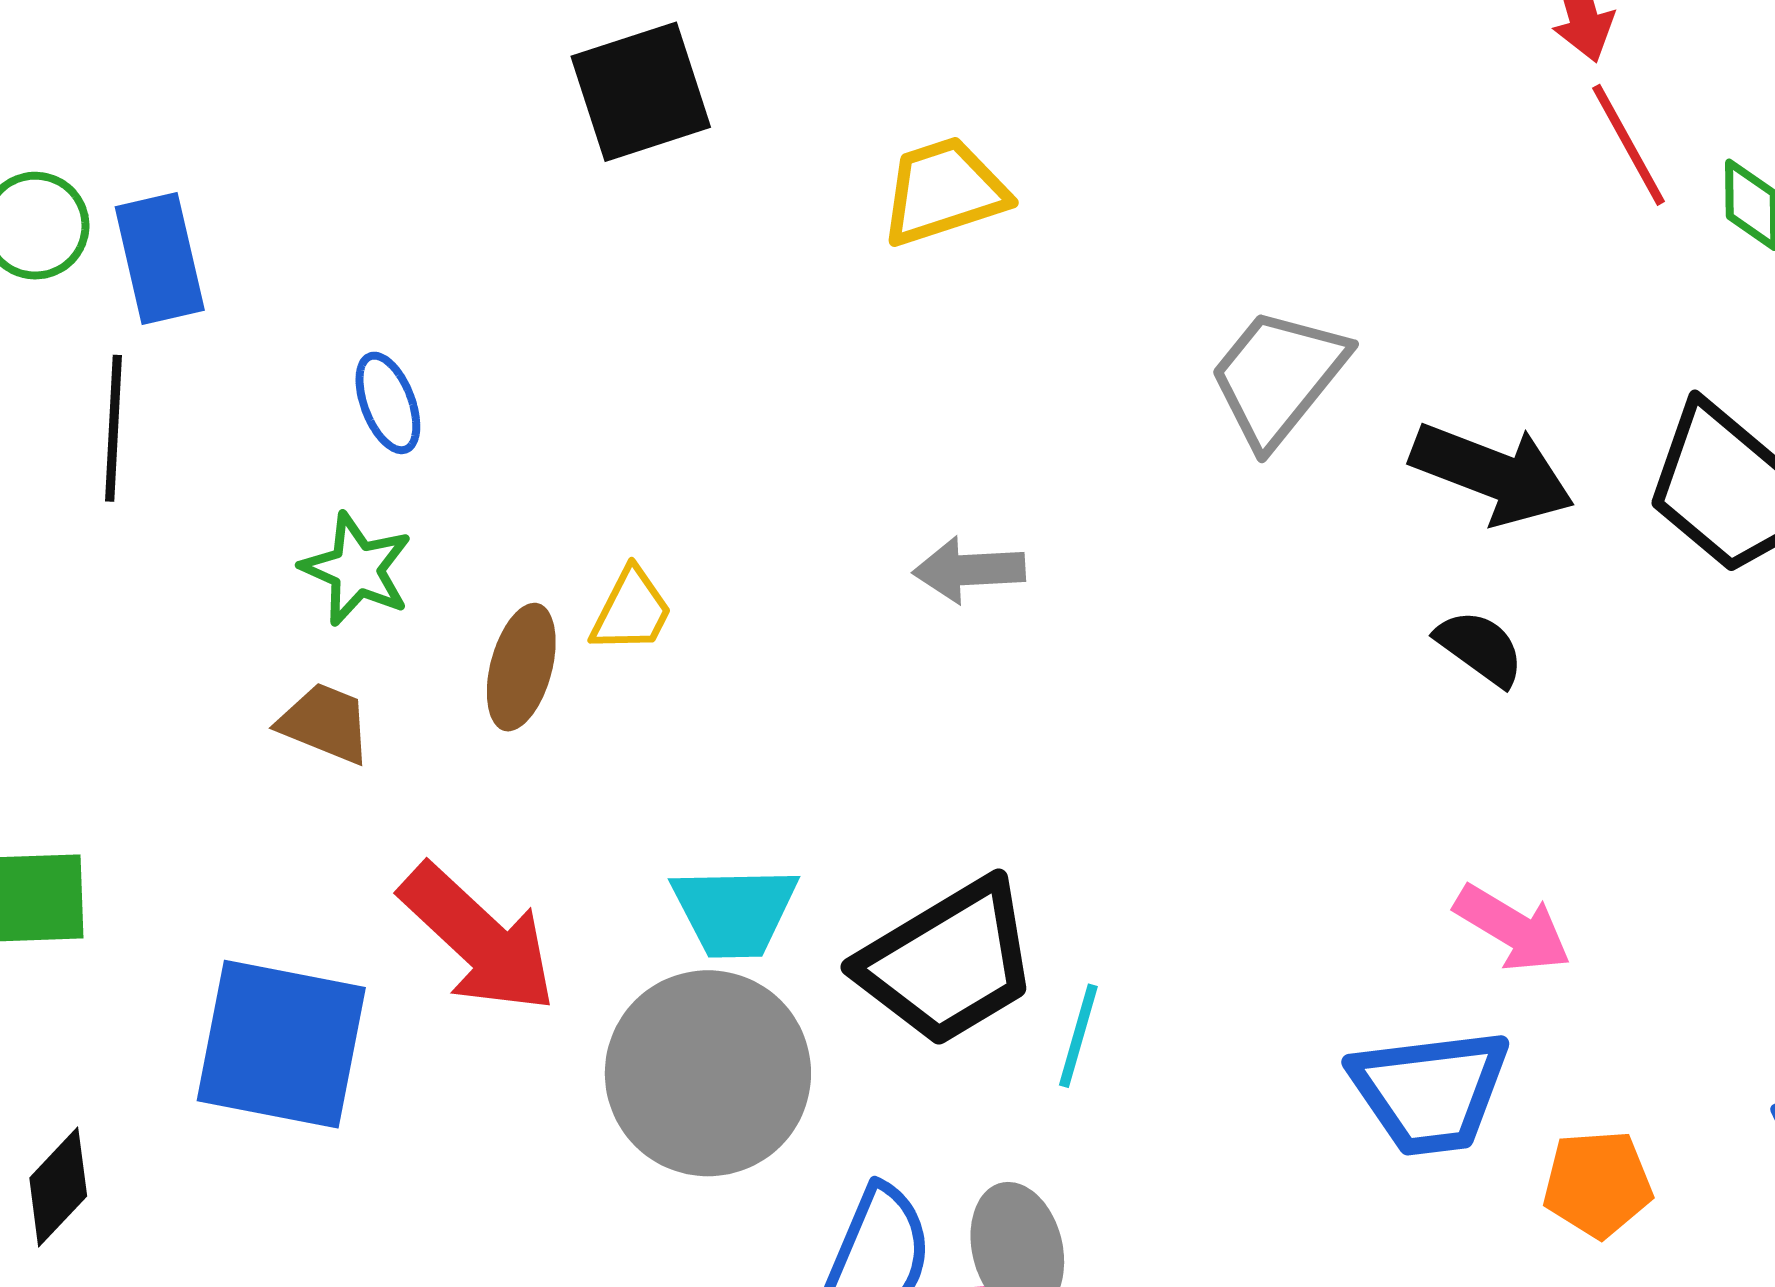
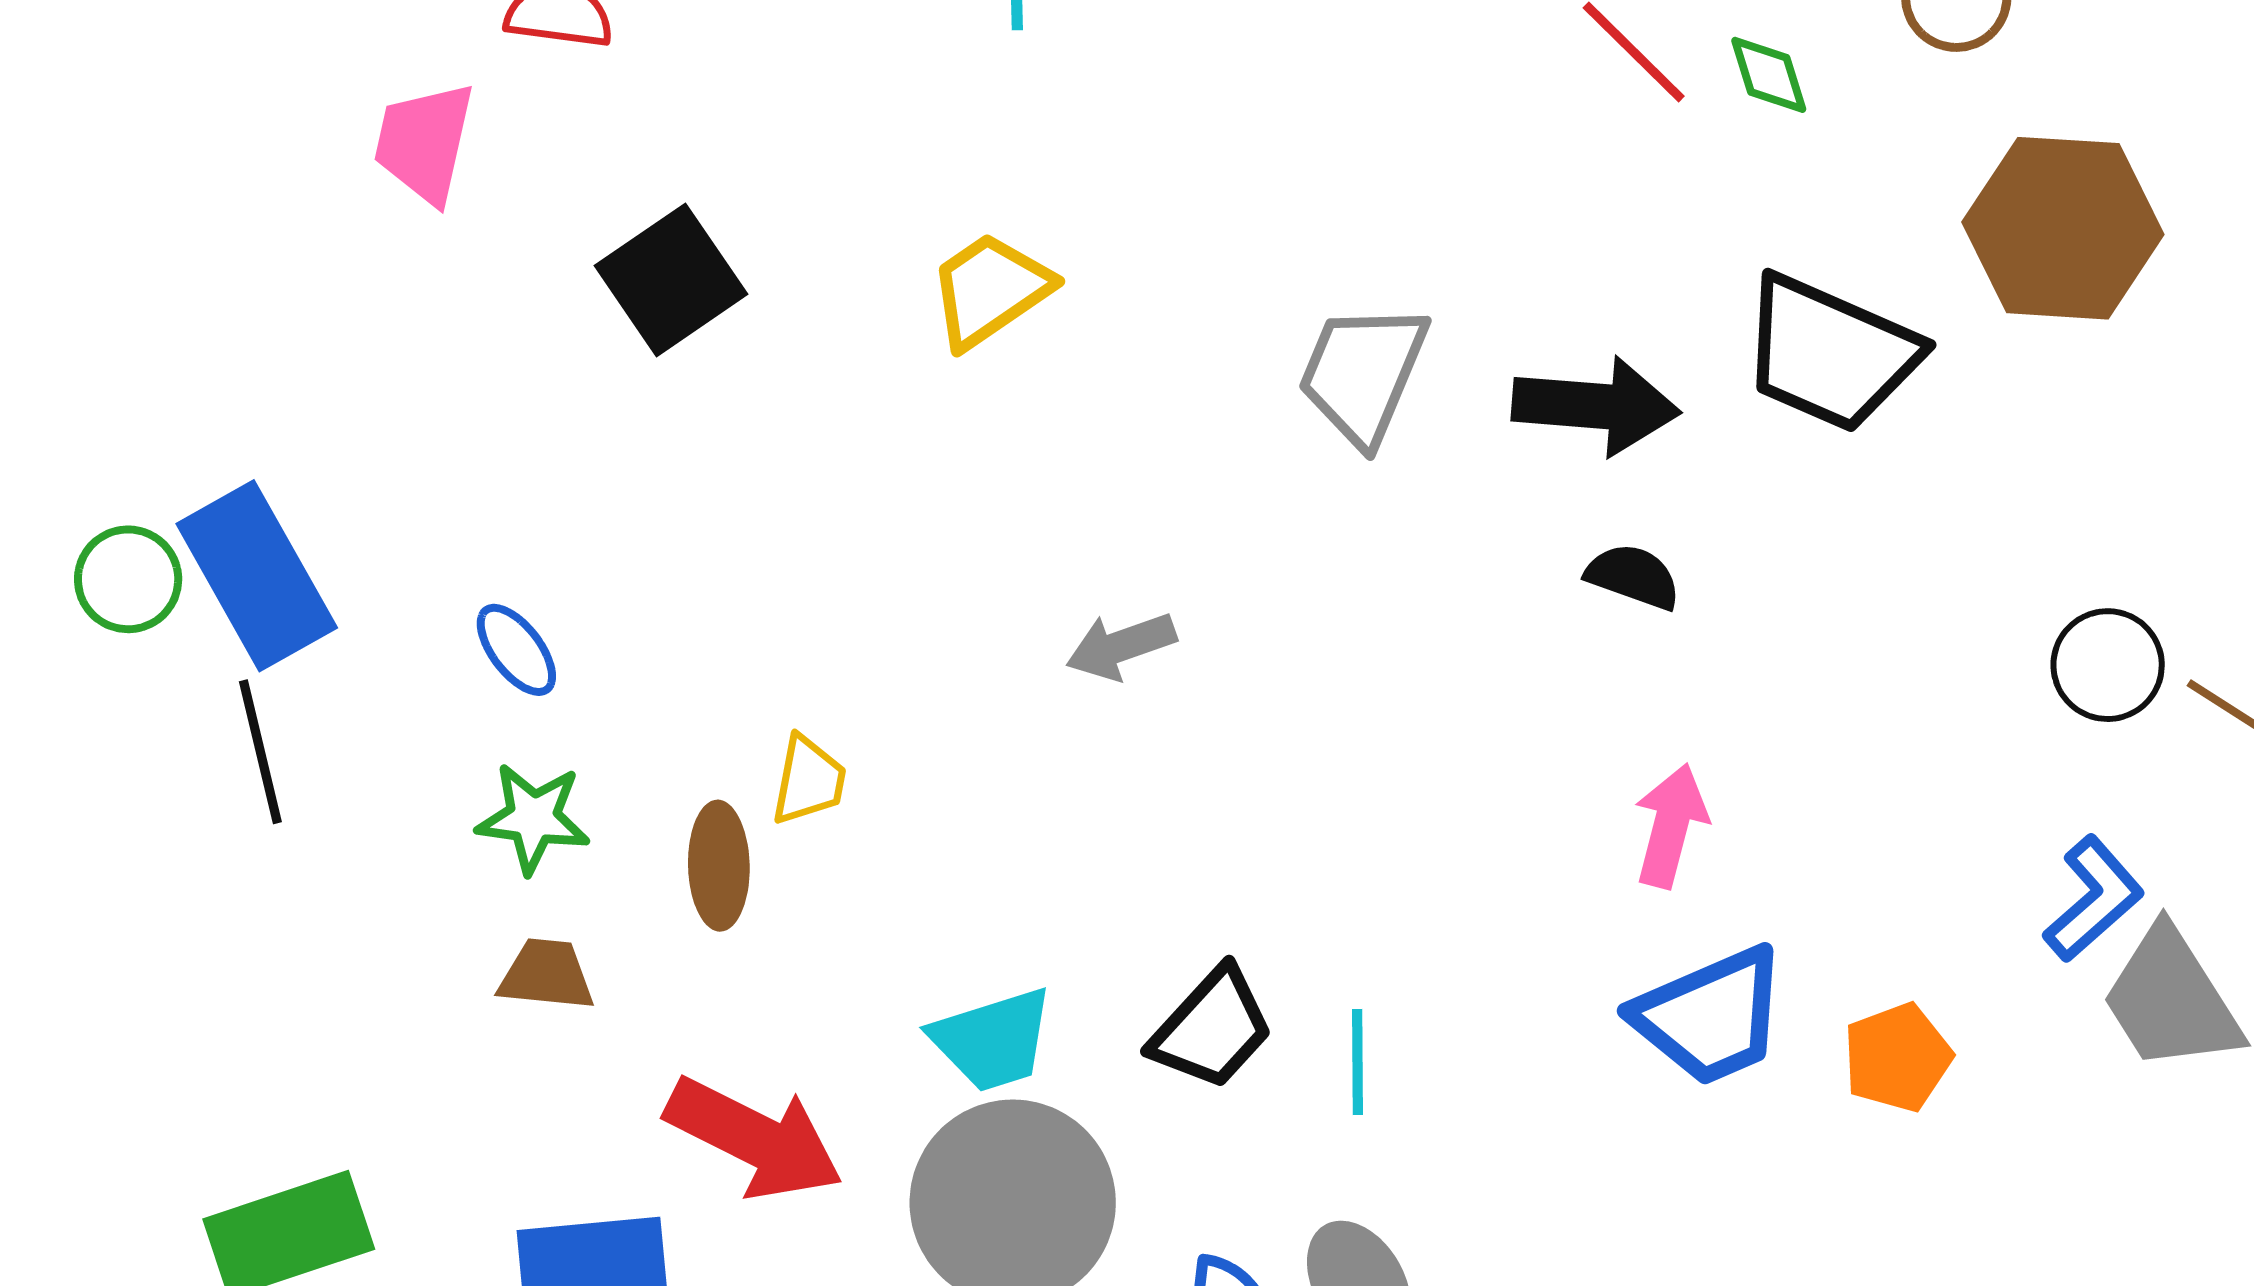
blue rectangle: (160, 258) -> (257, 576), size x1.4
pink arrow: (1513, 928) -> (1671, 826), moved, turned -90
black trapezoid: (948, 962) -> (1212, 1028), size x0.7

